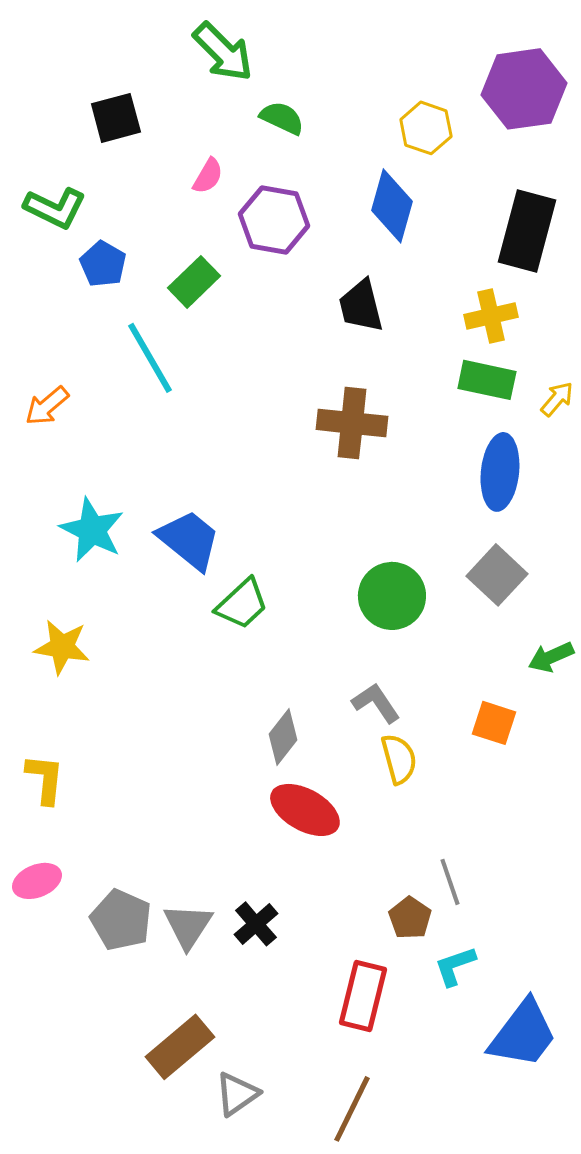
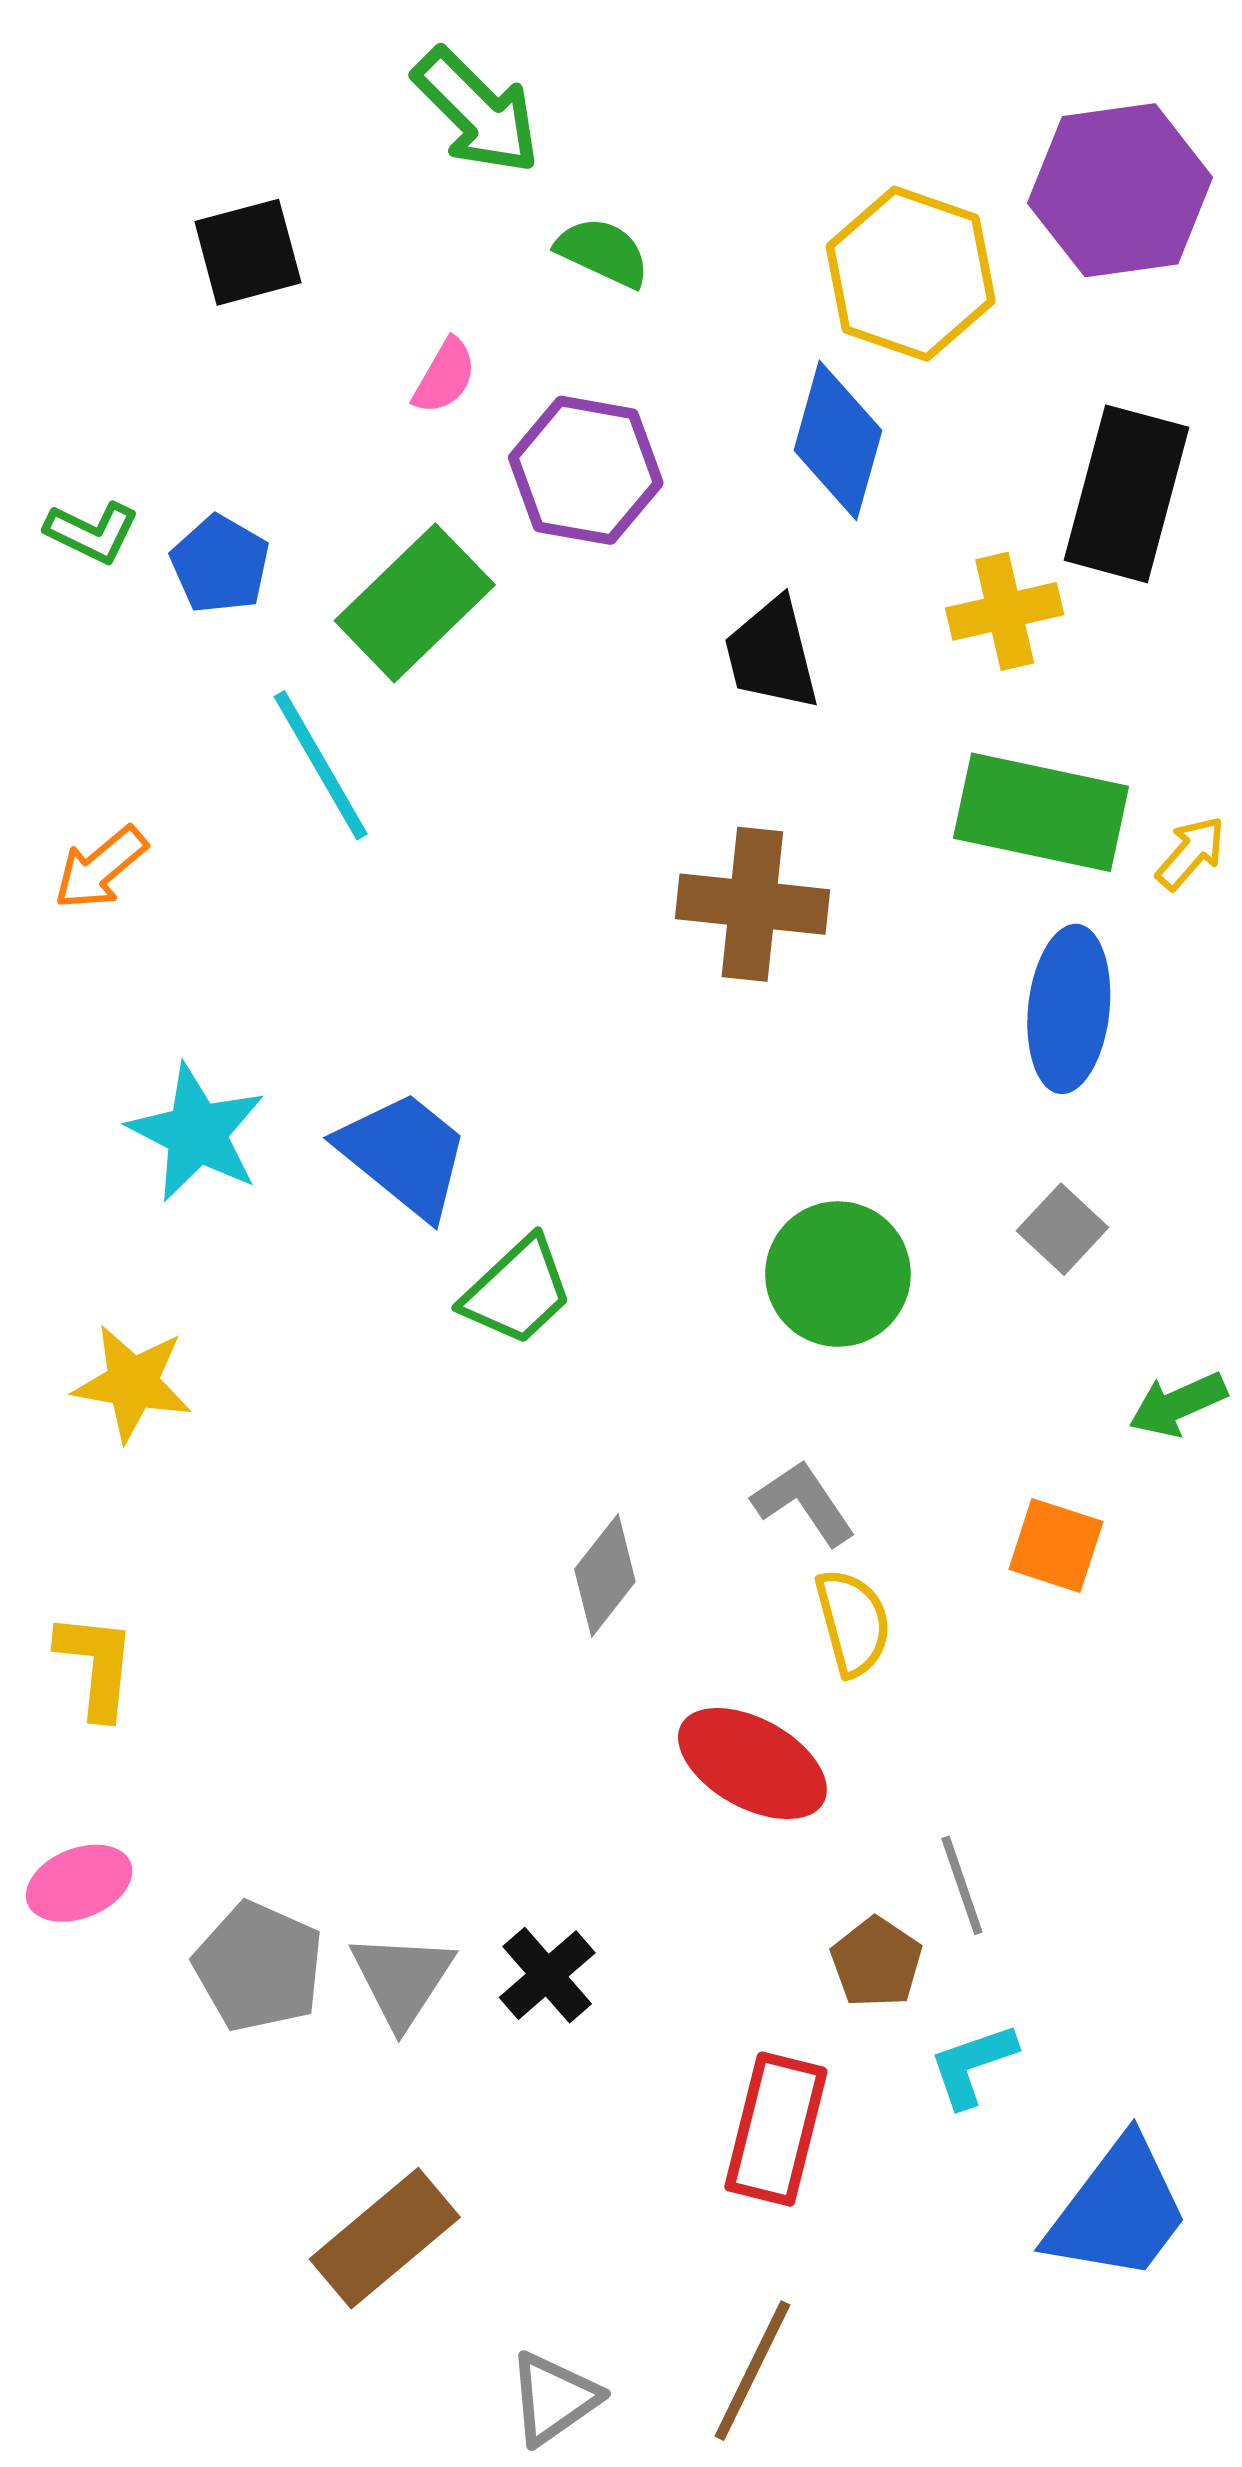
yellow hexagon: (426, 128) -> (911, 274), size x1.5
green L-shape: (55, 208) -> (92, 532), moved, size x0.7
green rectangle: (194, 282) -> (415, 603), size x1.4
yellow cross: (491, 316) -> (1005, 611), moved
green rectangle: (487, 380) -> (1041, 812), size x1.4
gray square: (497, 575) -> (1062, 1229), size x0.7
red ellipse: (305, 810) -> (752, 1764), moved
gray triangle: (237, 1094) -> (554, 2398), moved

